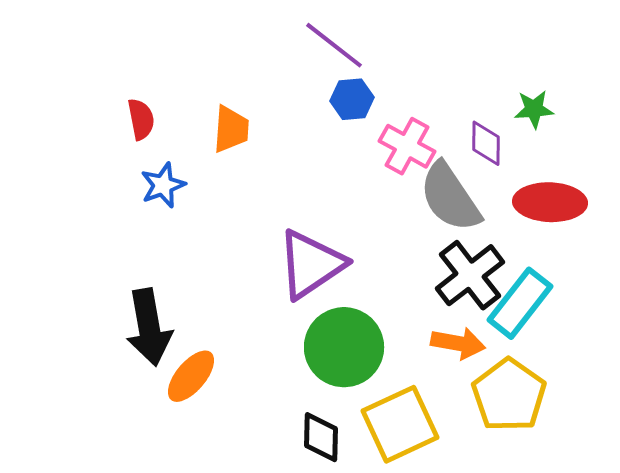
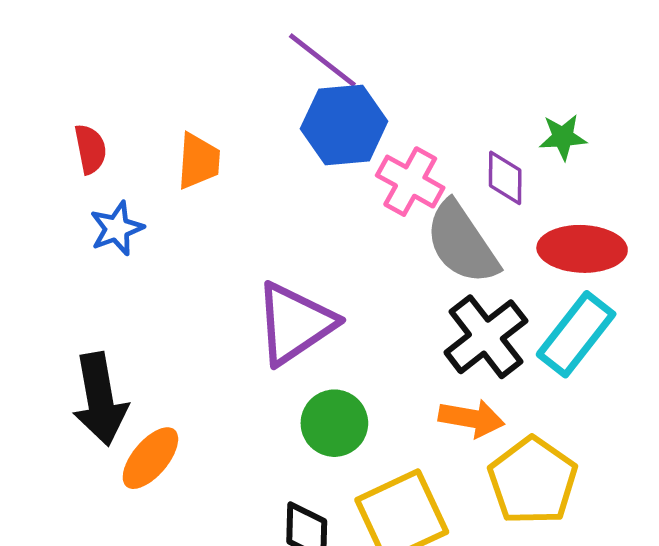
blue hexagon: (352, 99) -> (344, 125), size x1.6
cyan rectangle: (520, 303) -> (576, 334), moved
green circle: (344, 347) -> (334, 423), size x0.7

